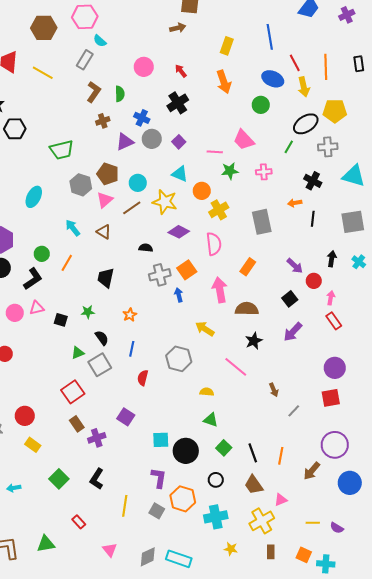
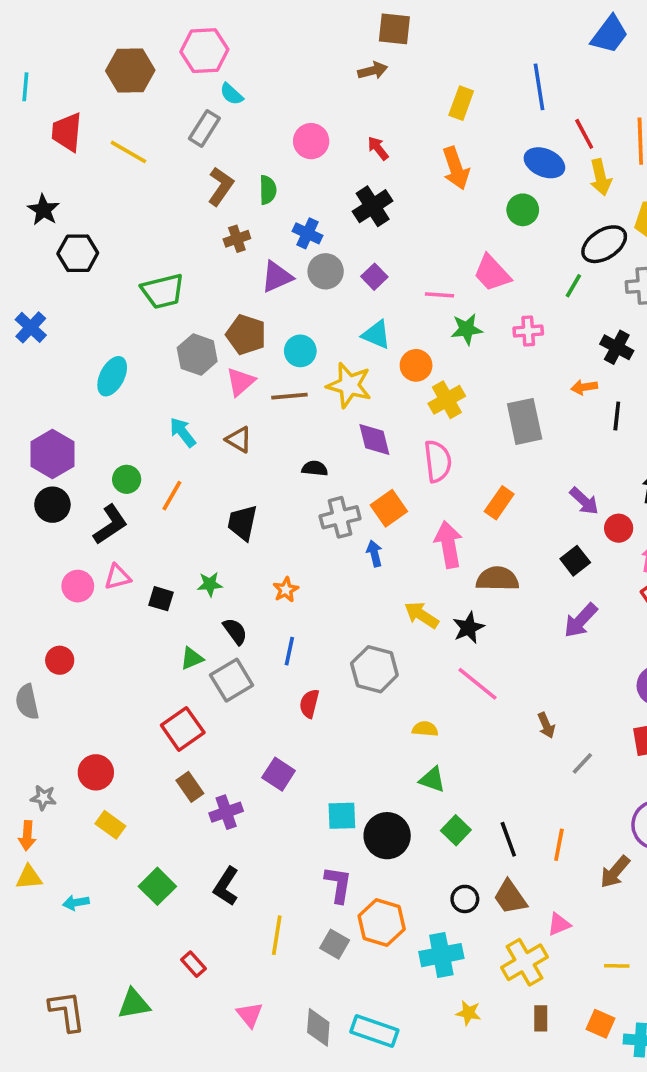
brown line: (132, 208) -> (289, 396), turned 30
purple diamond: (179, 232) -> (374, 440), turned 50
black star: (254, 341) -> (468, 628), moved
black circle: (216, 480) -> (465, 899), moved
gray diamond: (148, 557) -> (318, 1027), turned -60

